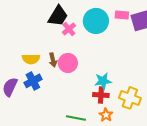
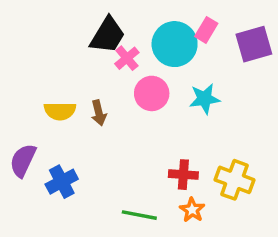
pink rectangle: (122, 15) -> (206, 30), moved, turned -64
pink circle: (68, 63) -> (152, 93), moved
blue cross: (33, 81) -> (62, 182), moved
cyan star: (103, 81) -> (205, 99), moved

